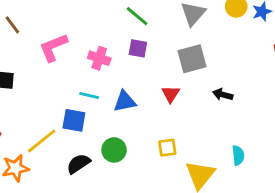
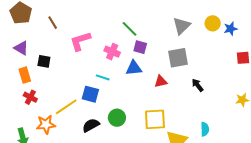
green line: (137, 16) -> (130, 29), moved
red triangle: (171, 94) -> (161, 81), turned 40
black arrow: (223, 95) -> (198, 85), turned 32
blue triangle: (125, 101) -> (134, 68), moved
yellow square: (167, 148) -> (155, 119), size x1.6

